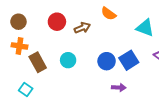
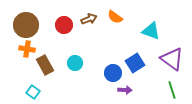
brown circle: (18, 22) -> (26, 25), size x1.6
brown arrow: (82, 28) -> (89, 19), moved
blue circle: (107, 61) -> (113, 73), moved

